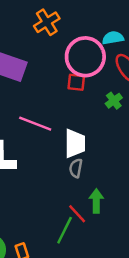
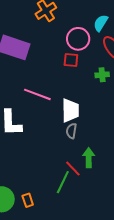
cyan semicircle: (113, 38) -> (101, 23), turned -48
pink circle: (85, 57) -> (78, 39), size x0.7
green cross: (114, 101) -> (102, 75), turned 32

